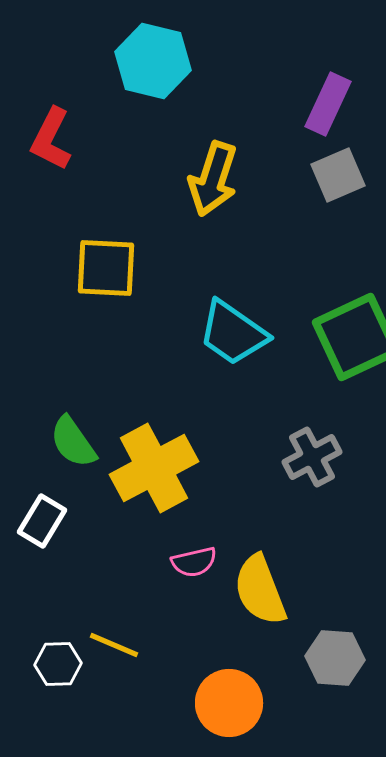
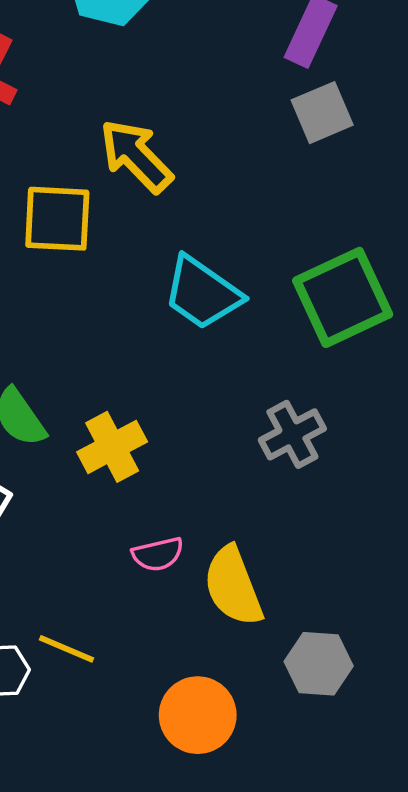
yellow arrow: (213, 179) -> (136, 156), moved, turned 118
yellow cross: (154, 468) -> (112, 447), size x0.7

